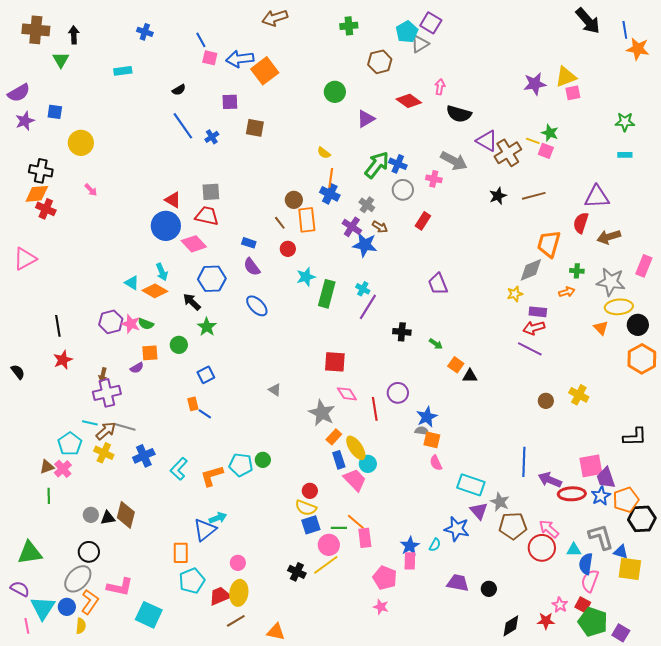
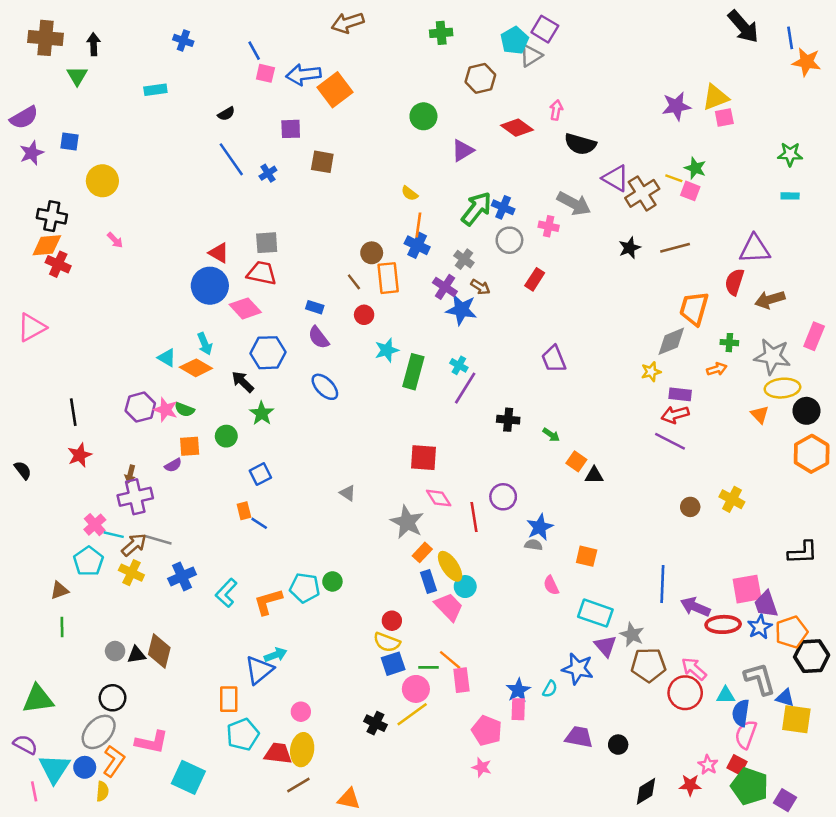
orange square: (432, 440) -> (587, 556), moved
pink cross: (63, 469) -> (95, 525), moved
red trapezoid: (220, 596) -> (278, 753), turned 30

